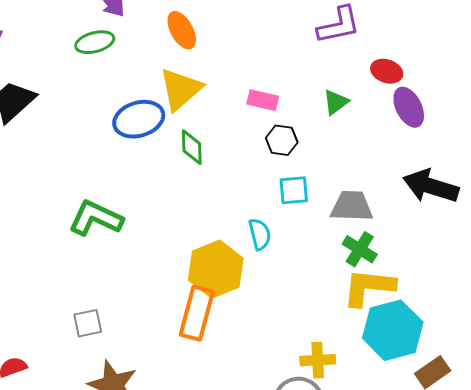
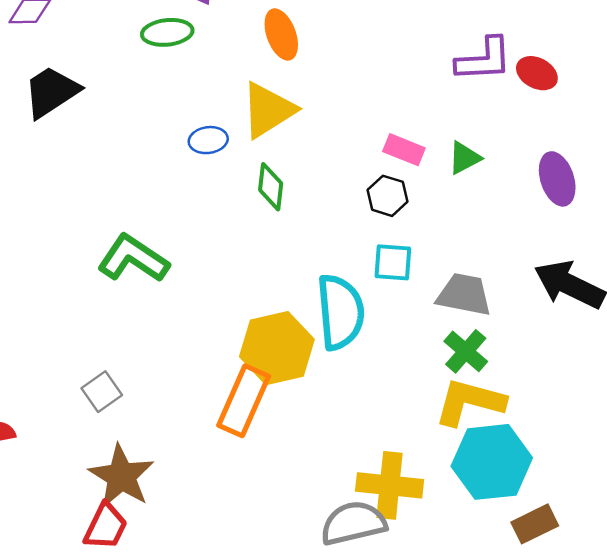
red ellipse: (387, 71) -> (537, 73), moved
pink rectangle: (263, 100) -> (404, 150), moved
blue ellipse: (139, 119) -> (208, 140), size x0.6
cyan semicircle: (260, 234) -> (340, 312), size x1.8
gray square: (88, 323) -> (102, 392), turned -32
yellow cross: (318, 360) -> (390, 485), size x1.4

